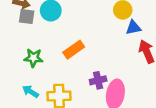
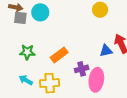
blue triangle: (133, 27) -> (106, 51), moved
orange rectangle: (74, 50) -> (59, 55), moved

